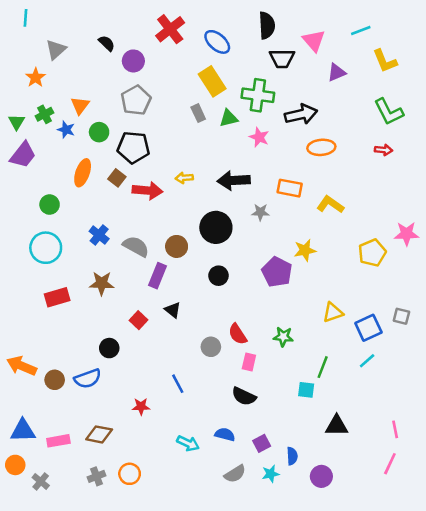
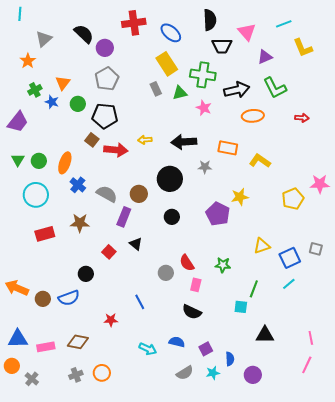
red cross: (170, 29) -> (134, 23), turned 30
black semicircle: (107, 43) -> (84, 34), size x1.5
green L-shape: (389, 112) -> (275, 88), moved
green triangle: (17, 122) -> (18, 160), moved
orange ellipse: (83, 173) -> (65, 163), moved

